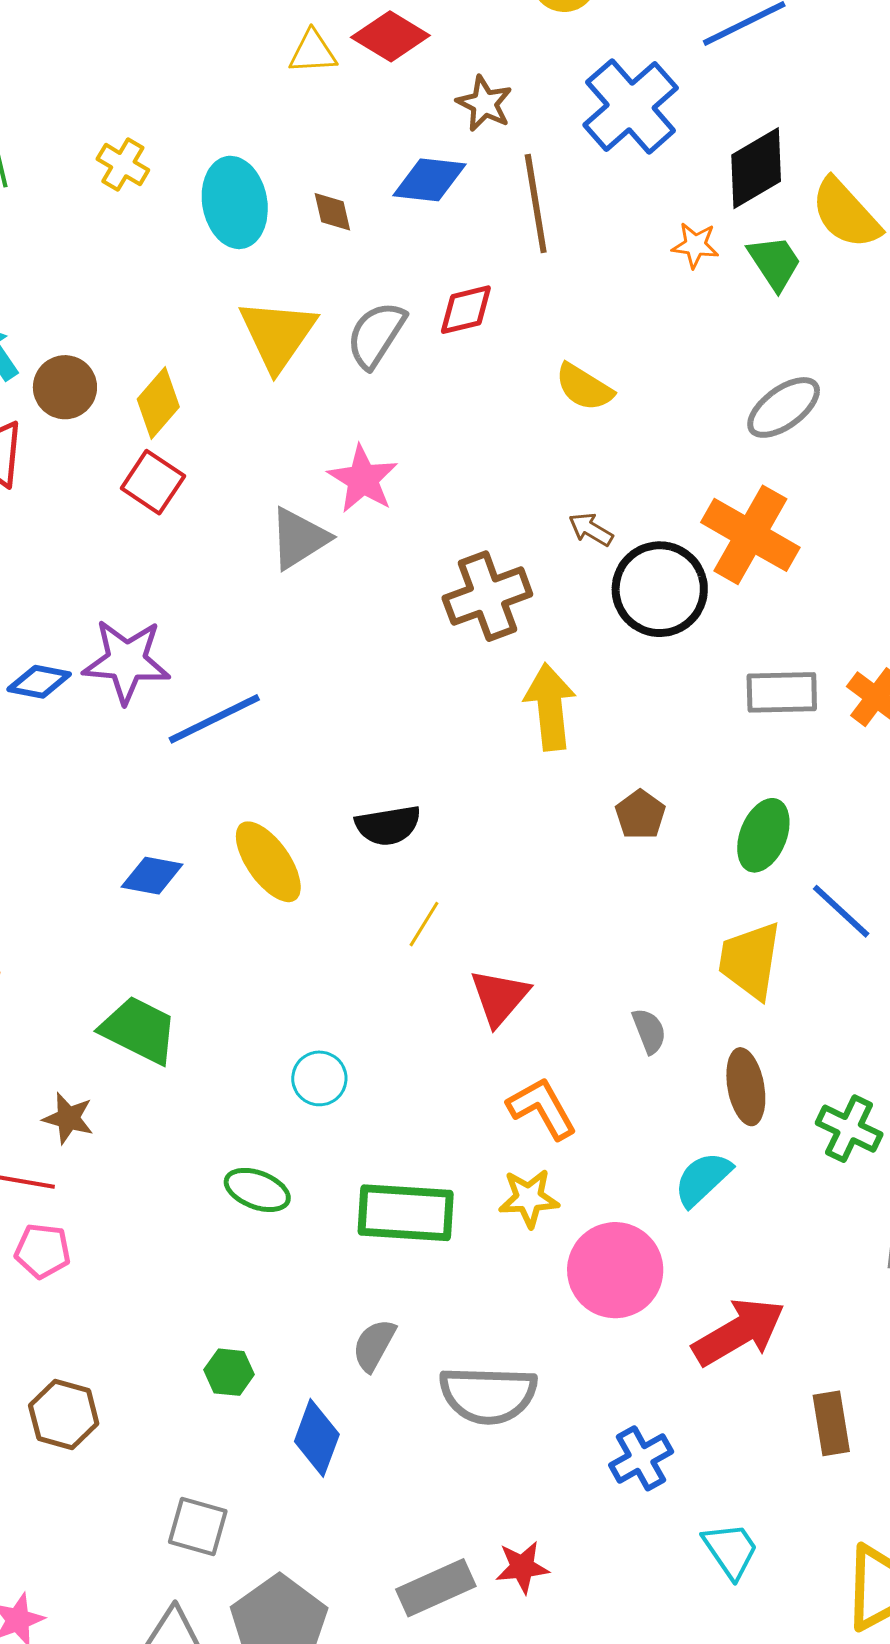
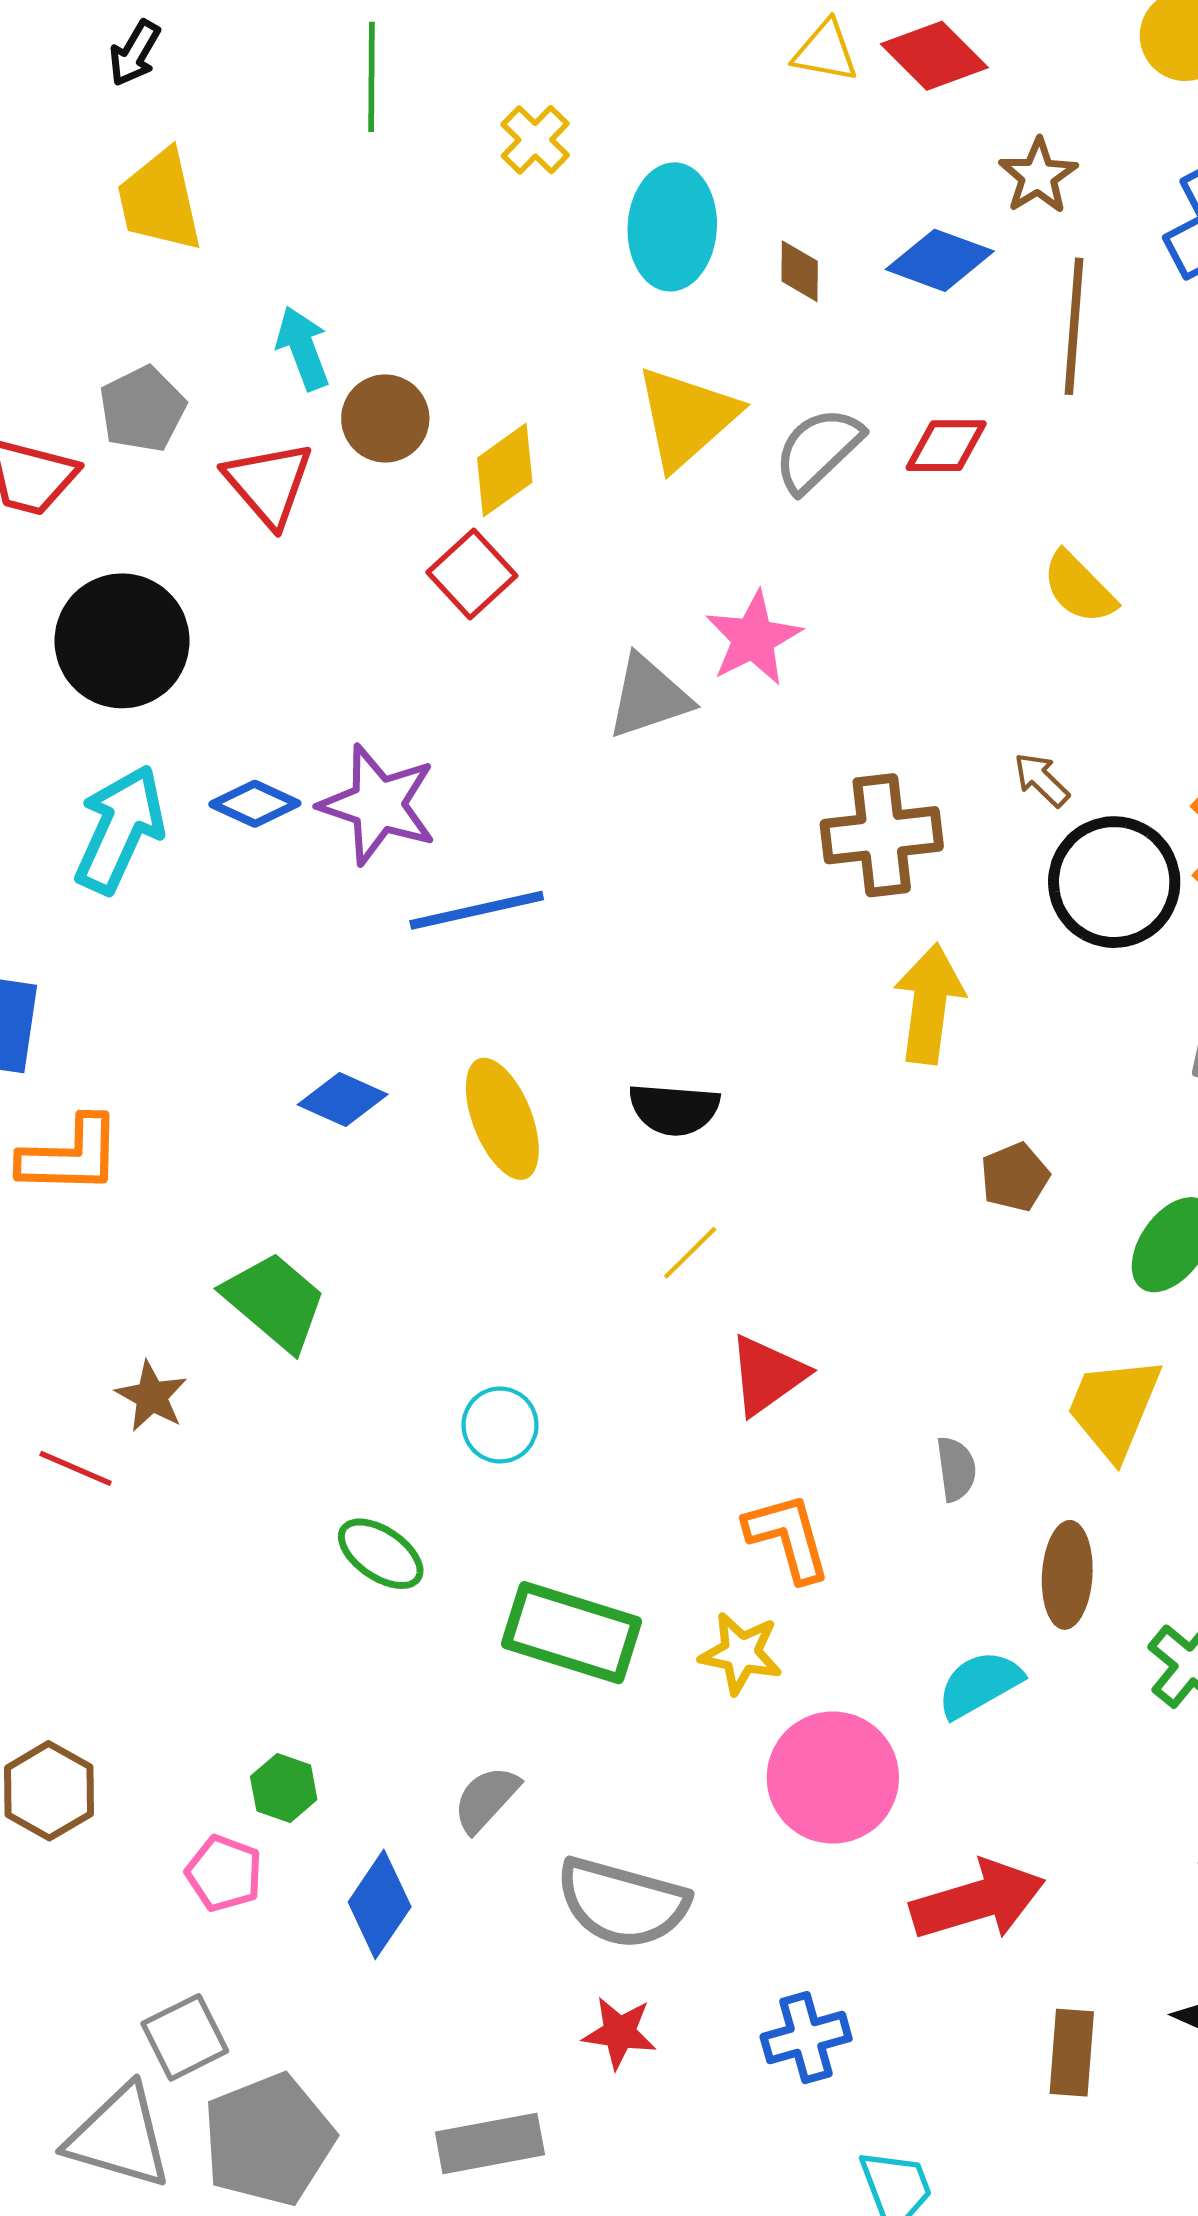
pink pentagon: (43, 1251) -> (224, 1873), moved
gray square: (198, 1527) -> (185, 2037), moved, turned 34
red star: (522, 1567) -> (619, 2033), moved

